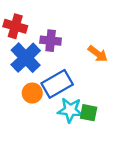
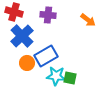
purple cross: (51, 41) -> (48, 15), moved
orange arrow: (98, 54) -> (88, 20), moved

